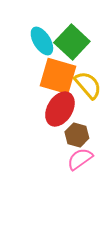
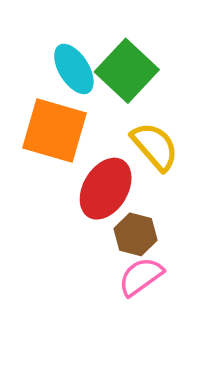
orange square: (58, 76) -> (55, 131), moved

